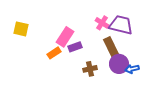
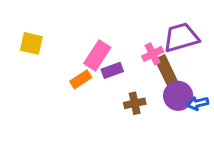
pink cross: (102, 23) -> (153, 54), moved, turned 32
purple trapezoid: (121, 25) -> (181, 37), turned -30

